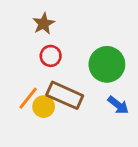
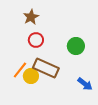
green circle: (107, 64) -> (76, 46), size x0.7
blue arrow: (118, 105) -> (85, 84), moved

